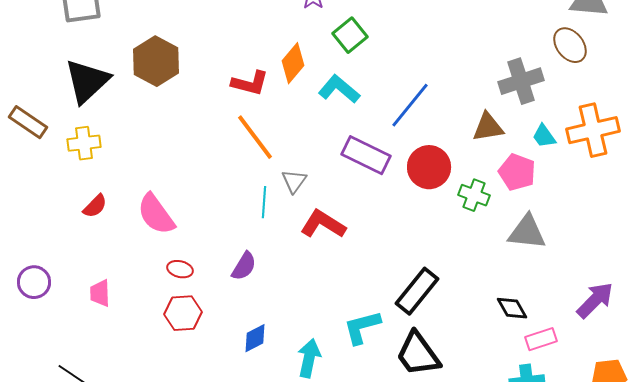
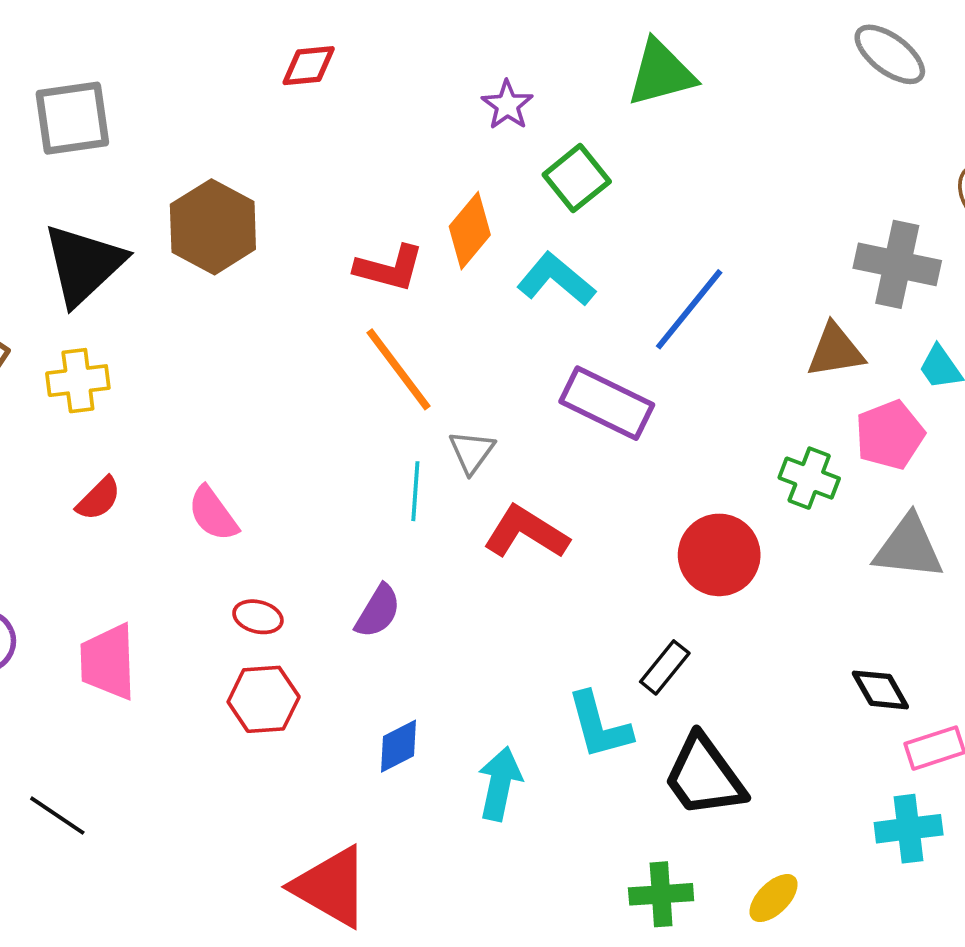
gray cross: (521, 81) -> (897, 264), turned 30
red circle: (429, 167) -> (719, 555), moved
pink pentagon: (517, 172) -> (890, 435), turned 30
pink semicircle: (156, 214) -> (213, 514), size x0.7
black rectangle: (417, 291) -> (665, 667), moved, size x0.6
pink trapezoid: (100, 293) -> (108, 662), size x1.5
cyan L-shape: (362, 327) -> (599, 726), turned -90

